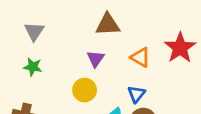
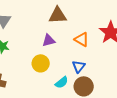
purple triangle: (95, 59) -> (49, 40), turned 40

